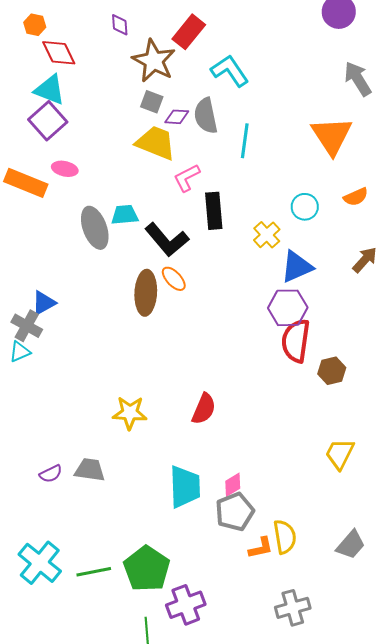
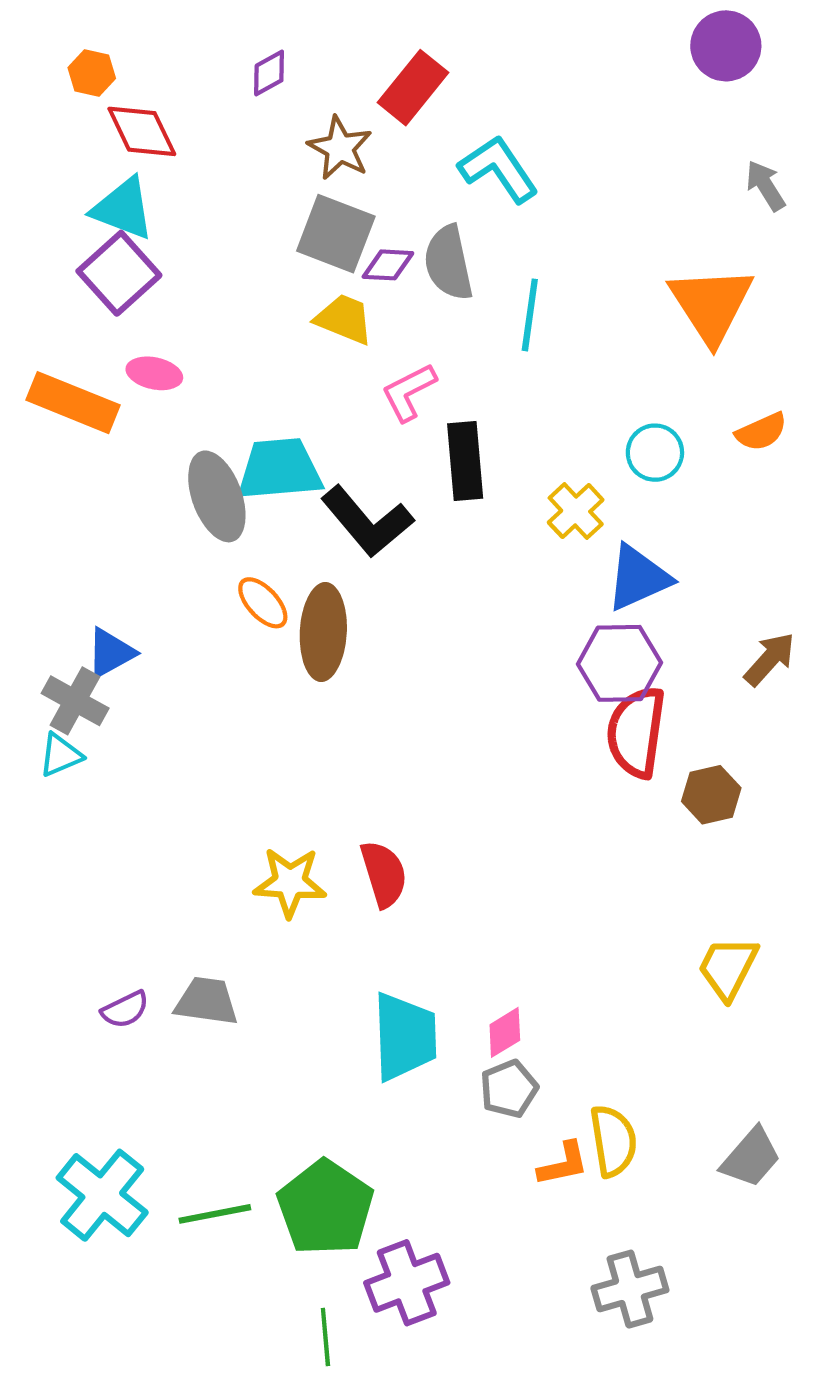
purple diamond: (120, 25) -> (269, 73), turned 65
brown star: (154, 61) -> (340, 148), size x0.7
gray arrow: (358, 79) -> (765, 186), size x0.7
gray square: (152, 102) -> (336, 234), size x1.6
yellow trapezoid: (156, 143) -> (344, 319), size x0.7
cyan trapezoid: (125, 215) -> (279, 469), size x1.5
brown arrow: (365, 260) -> (770, 659), moved
orange ellipse: (174, 279) -> (263, 603), moved
red semicircle: (204, 409) -> (384, 874), moved, turned -40
gray pentagon: (235, 512) -> (509, 1089), size x0.7

